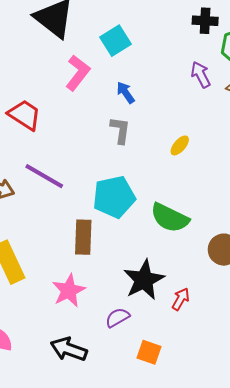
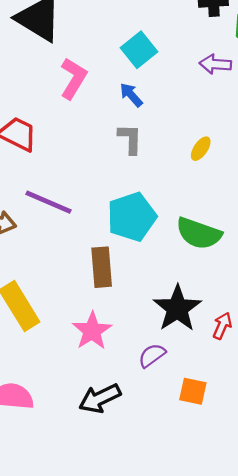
cyan square: (116, 41) -> (139, 50), moved
purple arrow: (201, 75) -> (215, 64), turned -52
black arrow: (69, 349) -> (100, 398), turned -39

